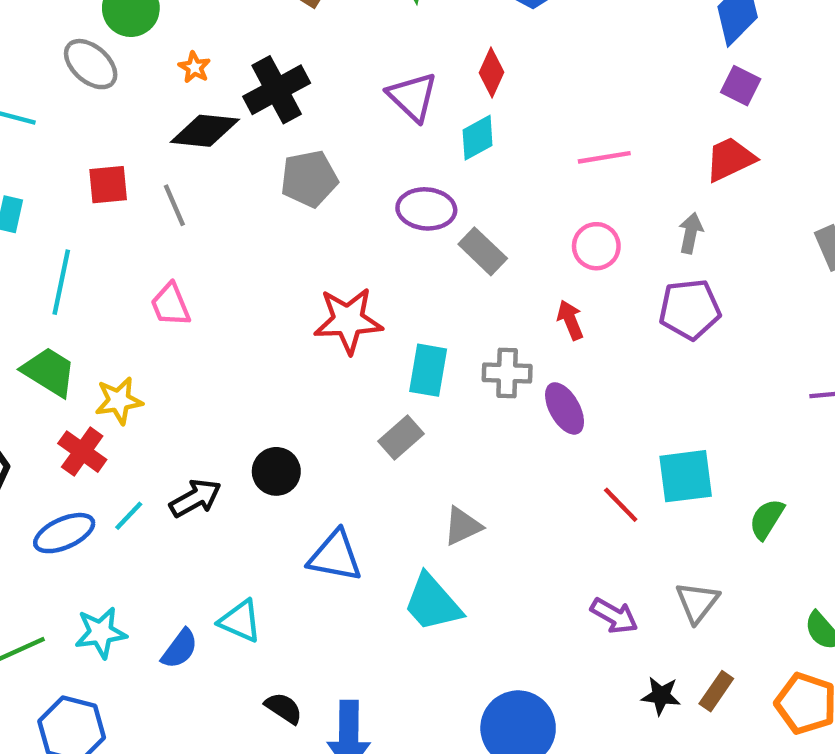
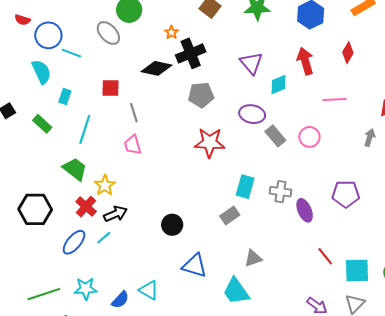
orange star: (194, 67) -> (171, 32), moved
red diamond: (492, 73) -> (348, 53), moved
gray line: (174, 205) -> (134, 113), moved
pink circle: (596, 246) -> (309, 137), moved
purple pentagon: (690, 309) -> (346, 194), moved
red star: (348, 320) -> (210, 143), moved
red arrow: (570, 320) -> (305, 61), moved, size x1.5
yellow star: (119, 401) -> (105, 185), turned -30
cyan square: (686, 476) -> (357, 270), moved
black arrow: (195, 498) -> (115, 214), moved
blue ellipse: (64, 533) -> (74, 242), turned -32

